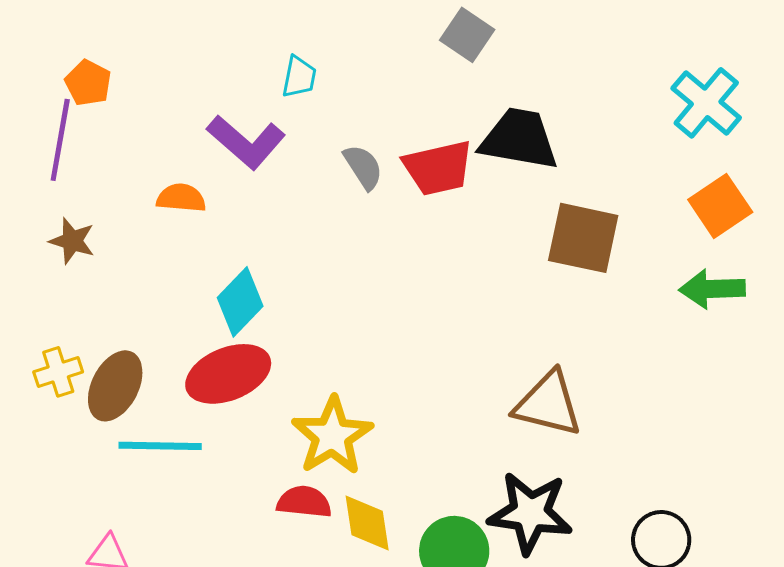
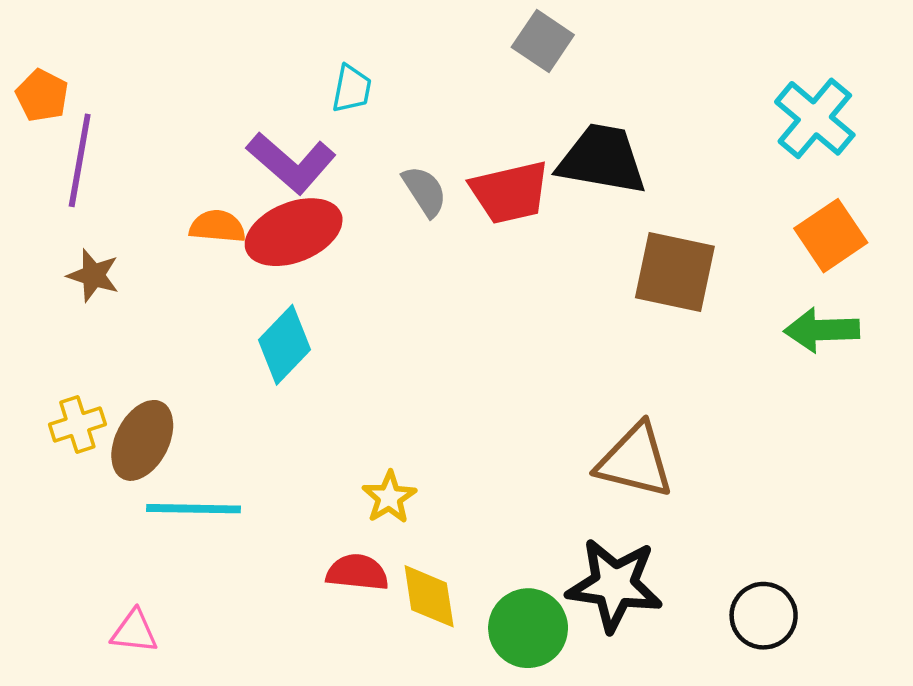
orange pentagon: (88, 83) -> (42, 96), moved
red ellipse: (228, 374) -> (294, 232), moved
yellow star: (332, 436) -> (389, 497), size x0.6

